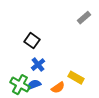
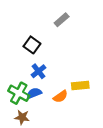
gray rectangle: (84, 18) -> (62, 20), moved
yellow rectangle: (76, 78) -> (80, 86), turned -35

